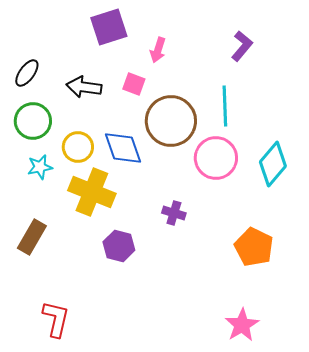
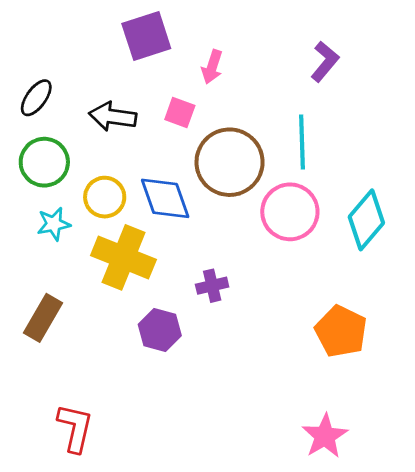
purple cross: (174, 213) -> (212, 286), moved, turned -30

